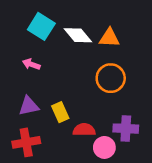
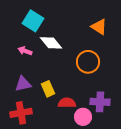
white diamond: (78, 35) -> (51, 43), moved
orange triangle: (109, 38) -> (99, 27), moved, turned 30

